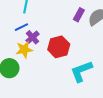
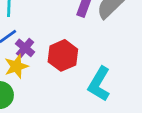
cyan L-shape: (81, 71) -> (99, 84), turned -30

